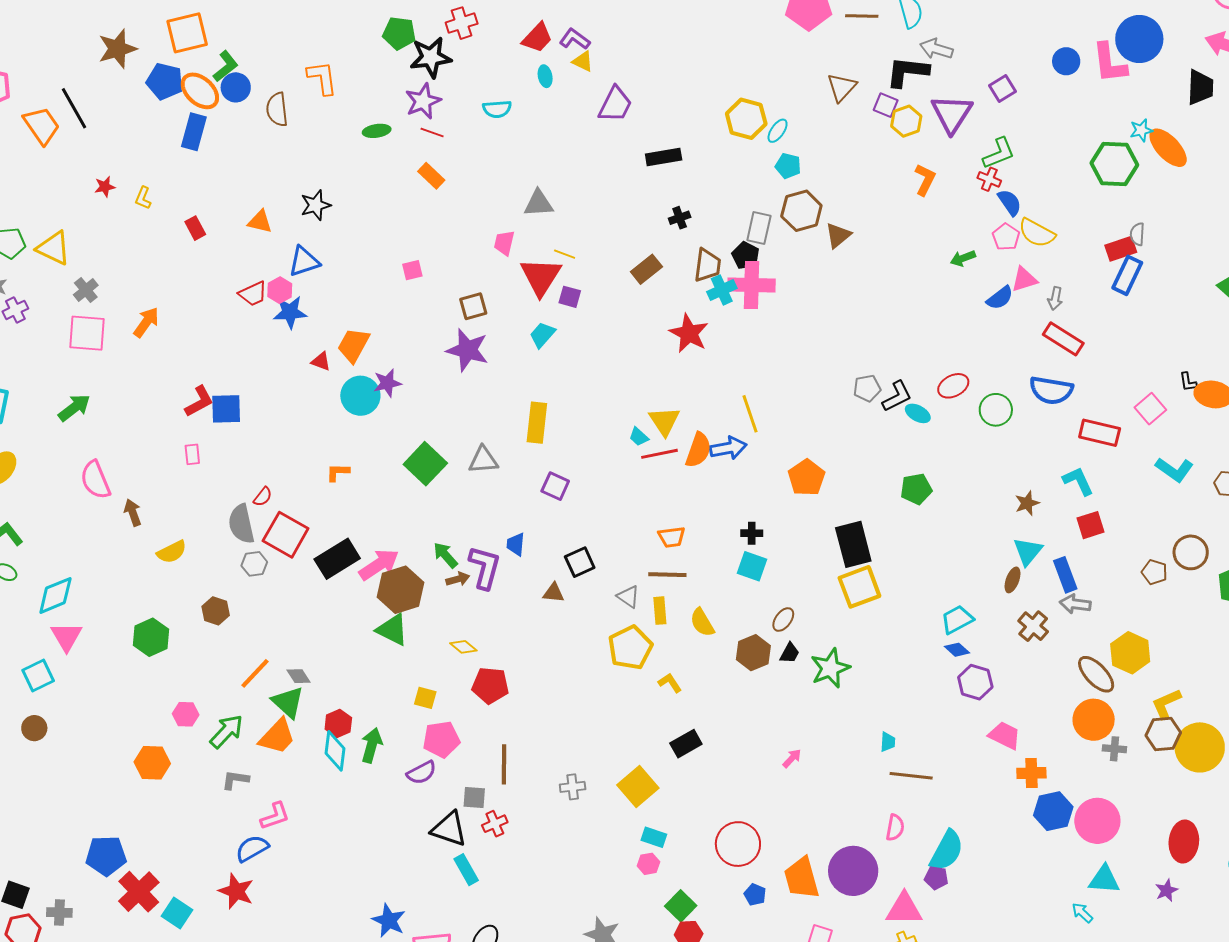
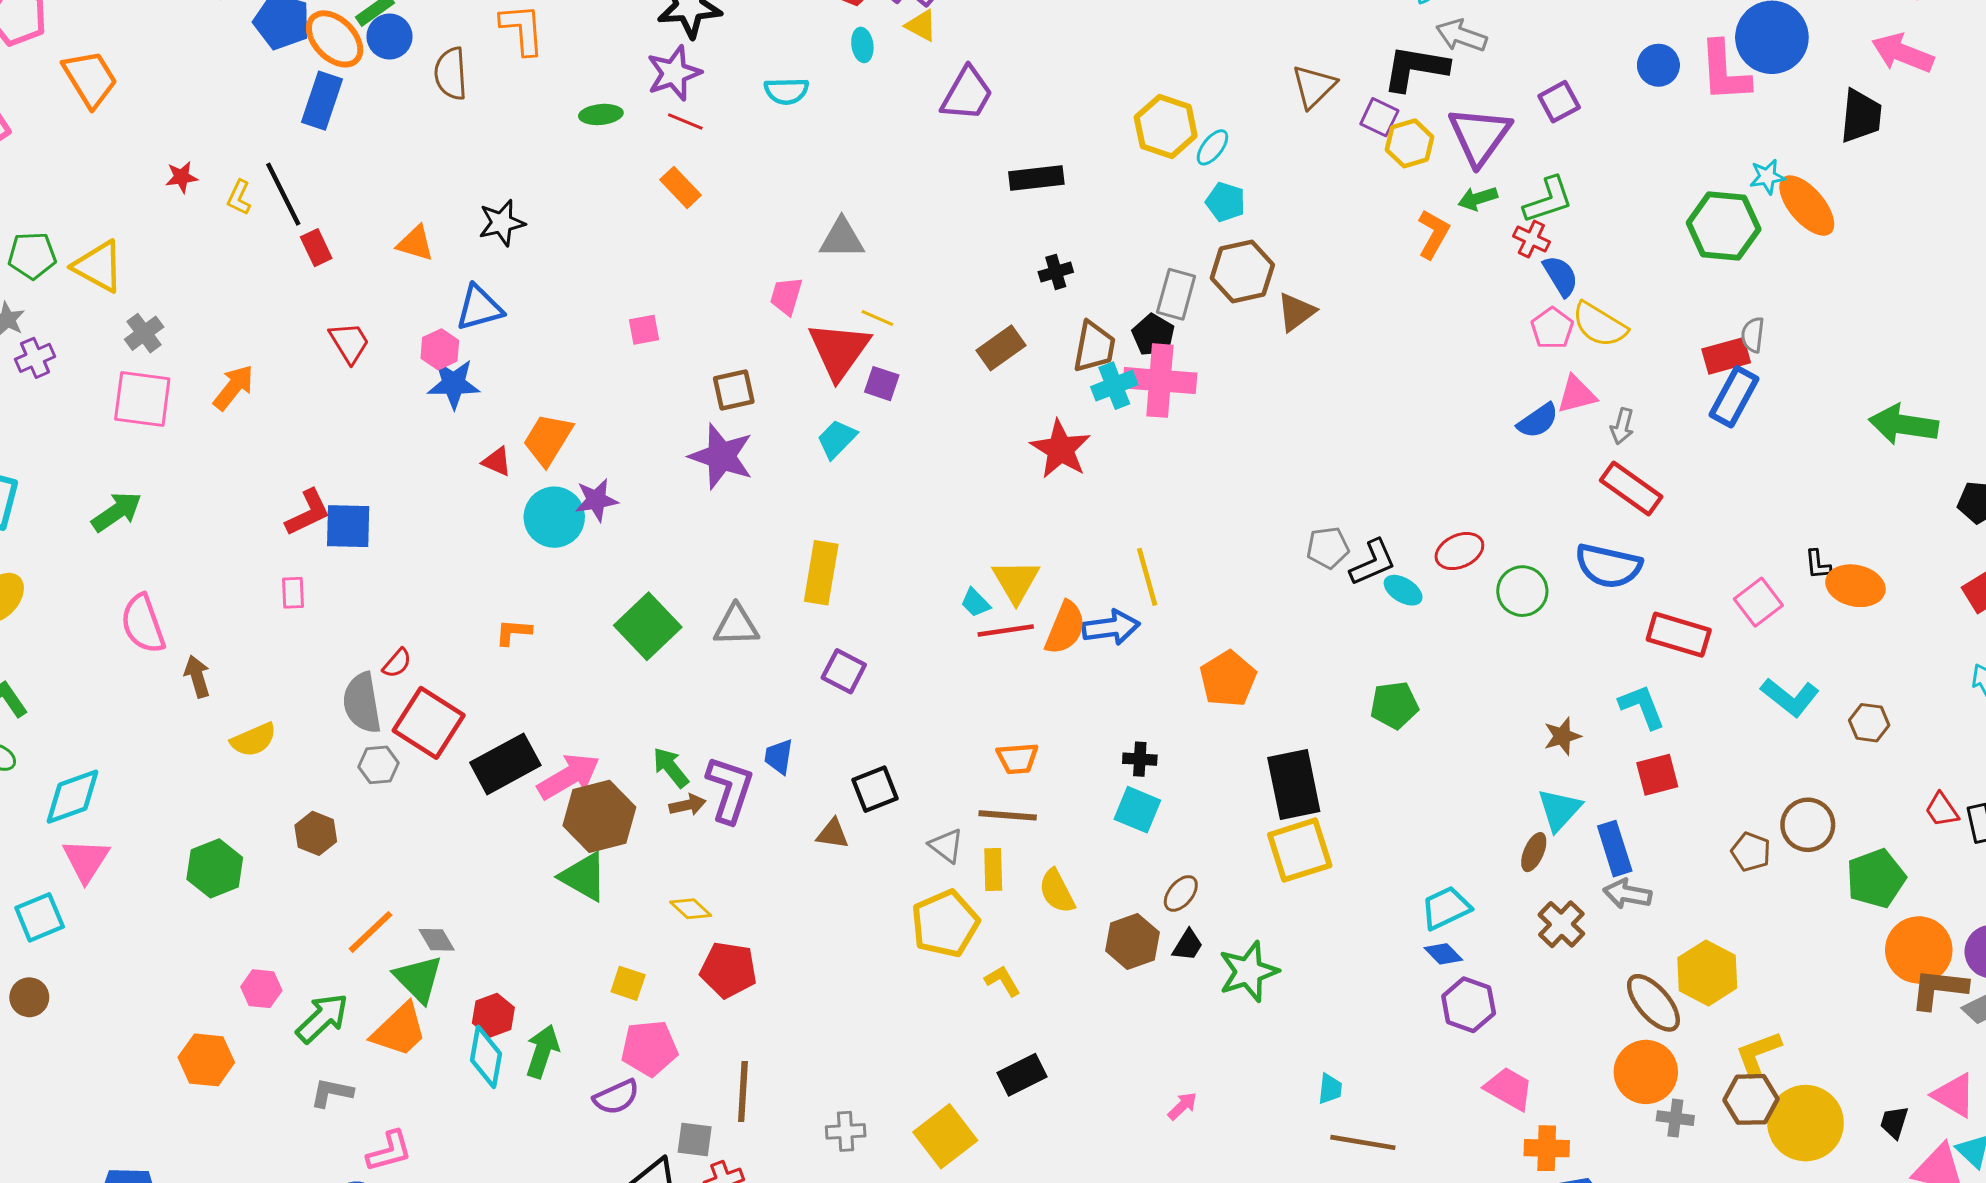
black line: (74, 108) -> (283, 194), moved
green arrow: (963, 258) -> (1478, 199), moved
red trapezoid: (253, 294) -> (349, 343), moved, turned -100

